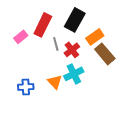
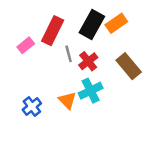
orange rectangle: (95, 37) -> (116, 23), moved
blue cross: (26, 87) -> (32, 107), turned -35

